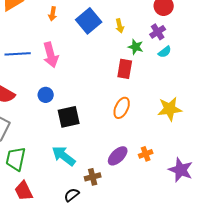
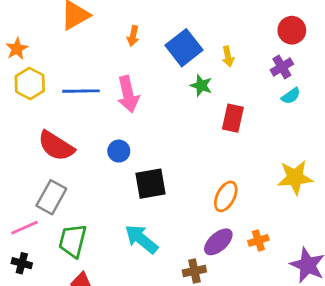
green star: (136, 47) -> (201, 85), moved
orange ellipse: (122, 108) -> (226, 196), moved
brown cross: (93, 177) -> (194, 271), moved

